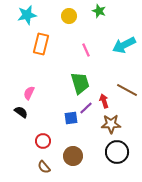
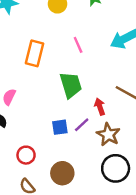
orange rectangle: (41, 44) -> (34, 53), moved
purple line: (86, 108) -> (82, 125), moved
brown star: (111, 124) -> (108, 134), turned 30

